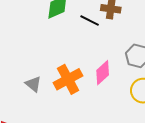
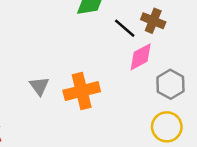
pink diamond: (103, 73) -> (141, 57), moved

